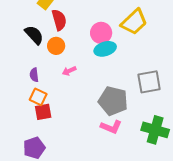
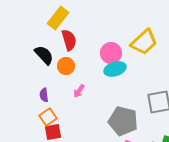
pink arrow: (69, 71) -> (79, 91), turned -32
orange square: (38, 97) -> (48, 117), turned 30

